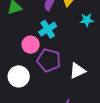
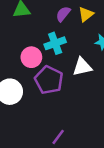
white triangle: (77, 71) -> (82, 67), moved

